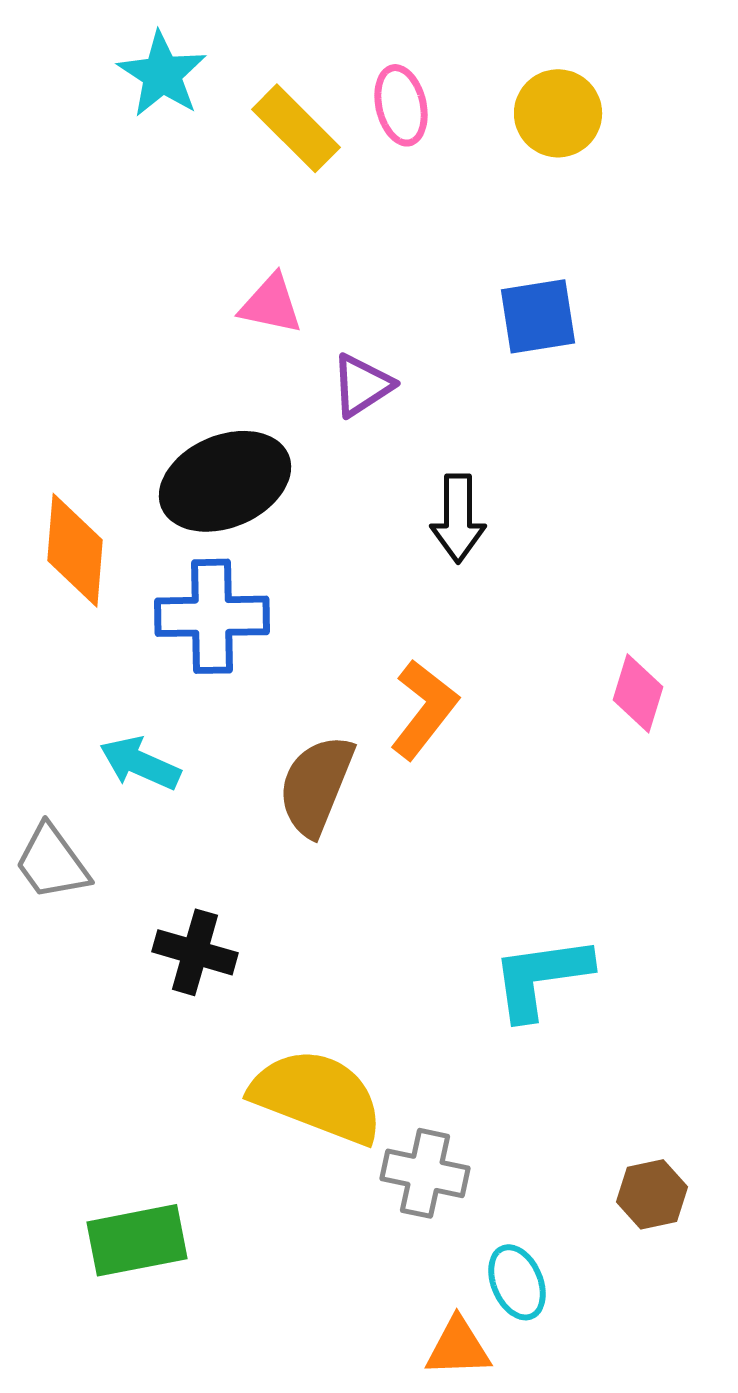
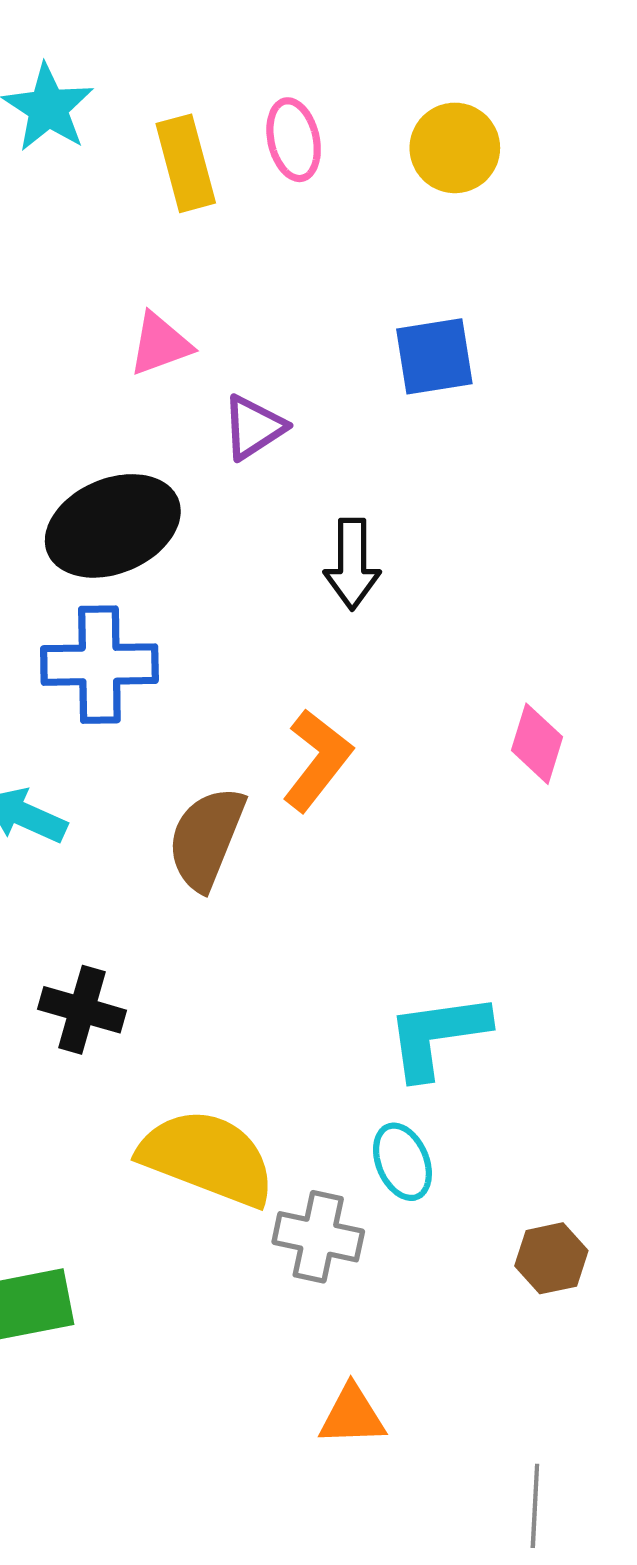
yellow rectangle: (296, 128) -> (186, 163), turned 30
pink triangle: (271, 304) -> (160, 344), turned -32
cyan ellipse: (517, 1282) -> (402, 1162), moved

